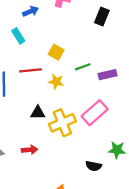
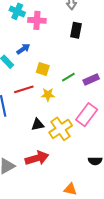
blue arrow: (31, 11) -> (23, 49), moved
red arrow: (30, 150) -> (37, 158), size x1.6

